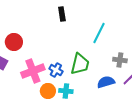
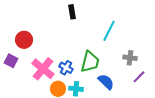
pink cross: (33, 71) -> (43, 69), turned -30
blue semicircle: (106, 82) -> (106, 82), moved, turned 60

